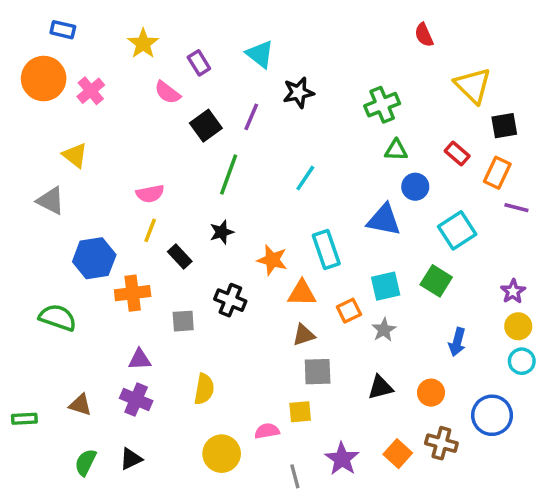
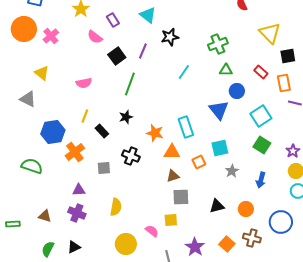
orange rectangle: (497, 173) -> (284, 83), turned -36
cyan line: (305, 178) -> (184, 72), moved
pink semicircle: (150, 194) -> (84, 83), moved
blue triangle: (384, 220) -> (219, 110), turned 40
green square: (436, 281) -> (262, 145), moved
orange cross: (133, 293) -> (75, 152), turned -30
gray star: (384, 330) -> (232, 171), moved
pink semicircle: (267, 431) -> (152, 231), turned 48

